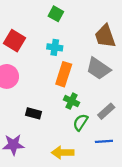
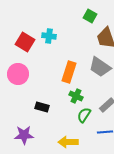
green square: (56, 14) -> (90, 16), moved
cyan cross: (55, 47) -> (49, 36), moved

